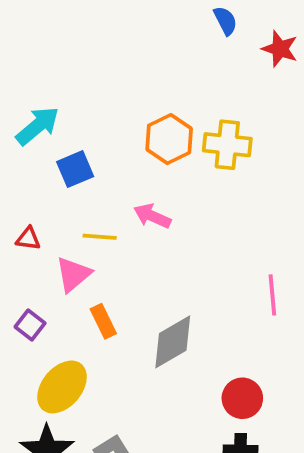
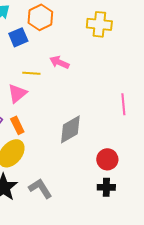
orange hexagon: (169, 139) -> (40, 17), moved
orange rectangle: (103, 321) -> (17, 125), moved

